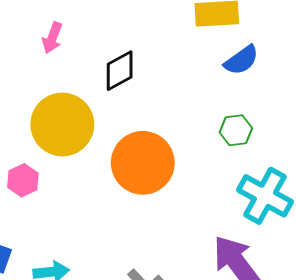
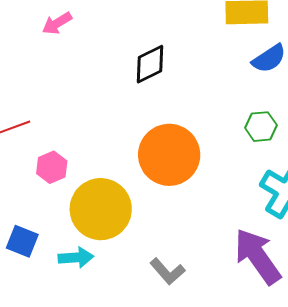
pink arrow: (52, 38) -> (57, 23), moved, turned 36
yellow circle: (62, 124) -> (101, 209), moved

